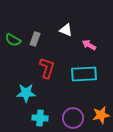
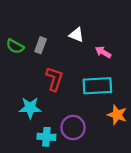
orange star: (101, 115) -> (117, 115), moved, turned 30
purple circle: (73, 118) -> (73, 128), moved

